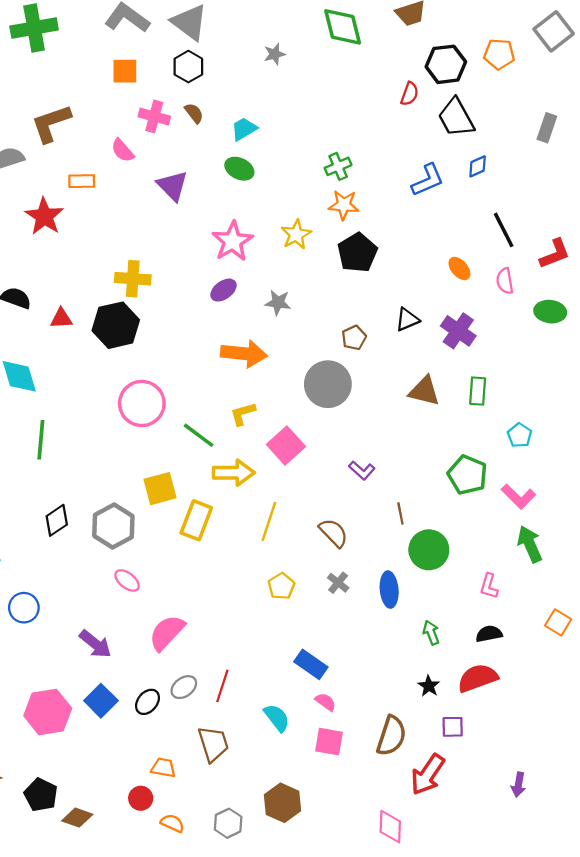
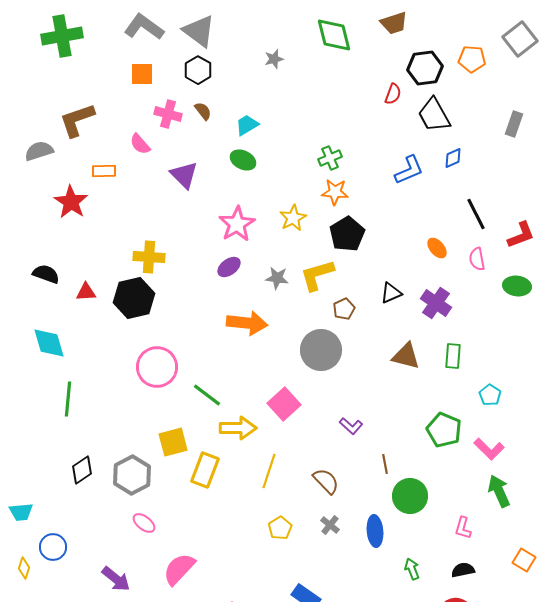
yellow L-shape: (243, 414) -> (317, 275), moved, size x1.5

